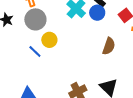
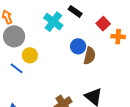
blue circle: (97, 13) -> (78, 46), moved

